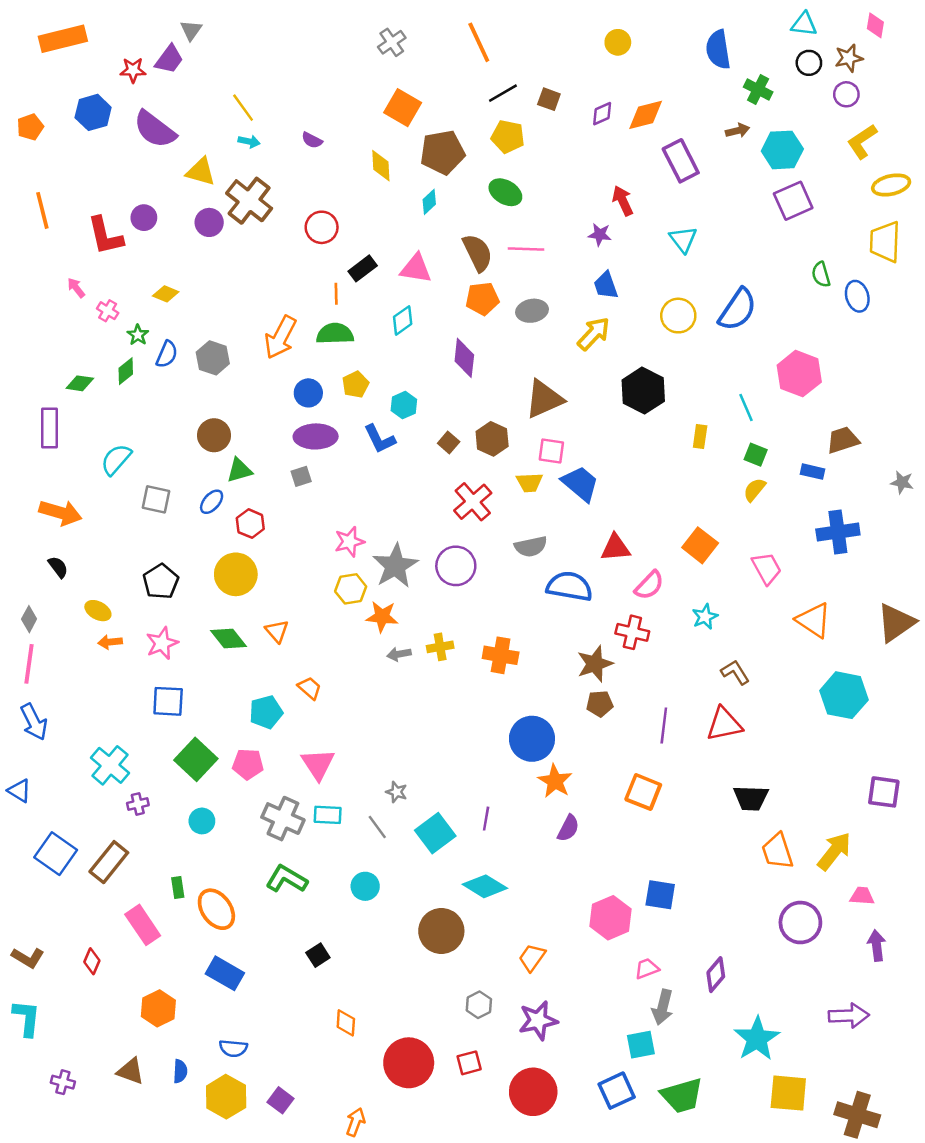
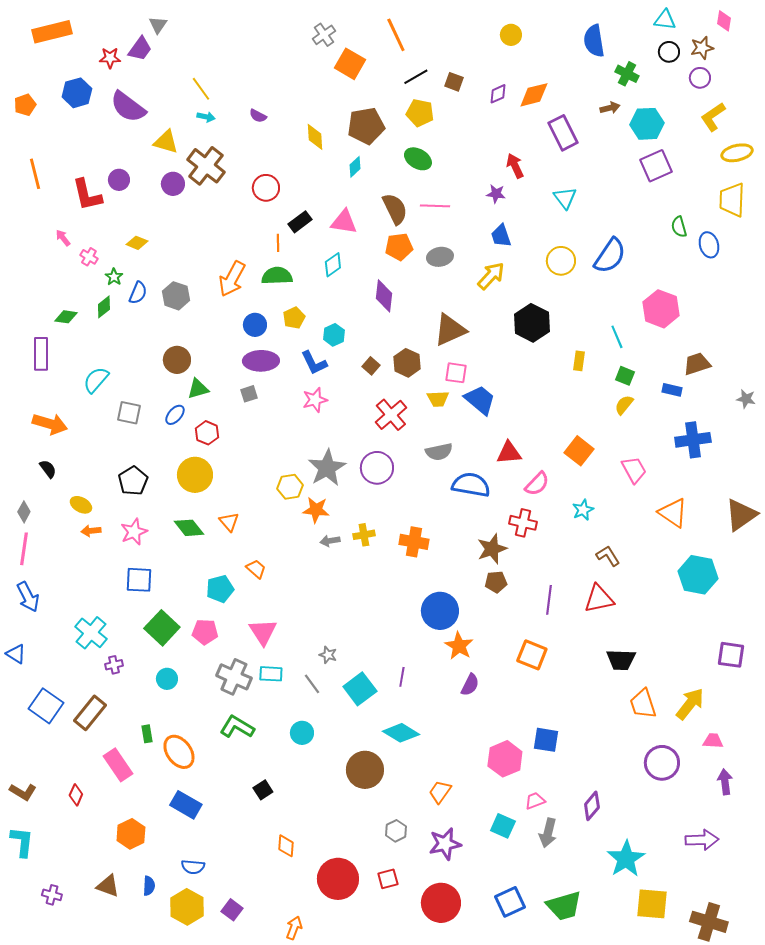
orange square: (403, 108) -> (350, 64), moved
pink star: (349, 542) -> (315, 400), moved
cyan square: (641, 1045) -> (503, 826), moved, turned 35

